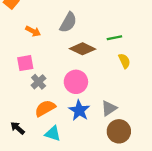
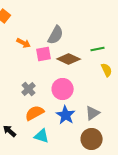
pink square: (25, 63) -> (44, 54), moved
brown circle: (119, 131) -> (92, 139), moved

